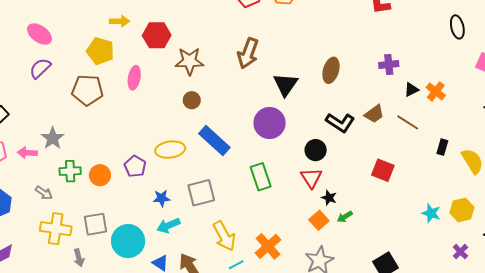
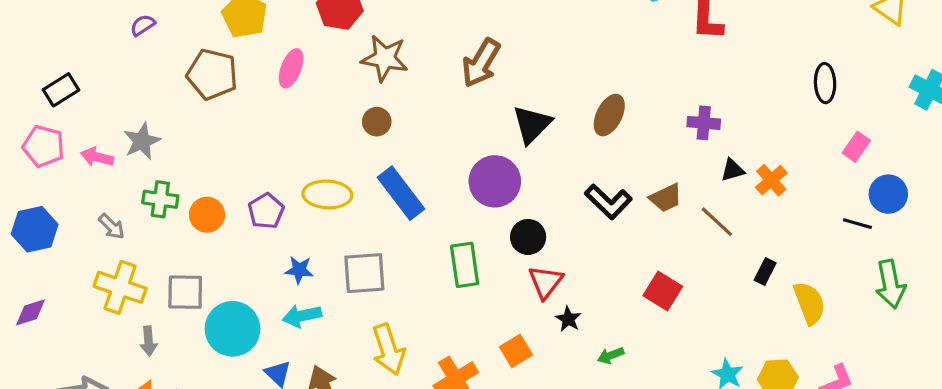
purple semicircle: (40, 68) -> (143, 25), size x0.7
black circle: (316, 150) -> (528, 237), moved
green arrow: (345, 217) -> (611, 355), moved
orange square: (319, 220) -> (516, 351), moved

